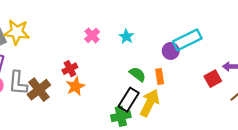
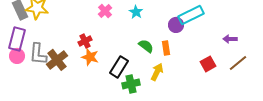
red square: (213, 79) -> (208, 64), moved
orange star: (75, 86) -> (90, 57), turned -30
black rectangle: (129, 100) -> (119, 67), moved
yellow arrow: (150, 103) -> (157, 72), size x0.7

